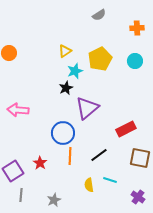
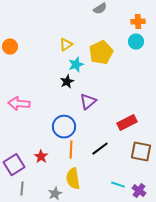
cyan circle: (135, 61) -> (136, 42), moved
purple triangle: (87, 108) -> (88, 102), size x0.7
cyan line: (110, 180) -> (118, 185), moved
yellow semicircle: (89, 185) -> (73, 179), moved, size x1.5

